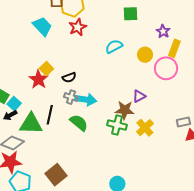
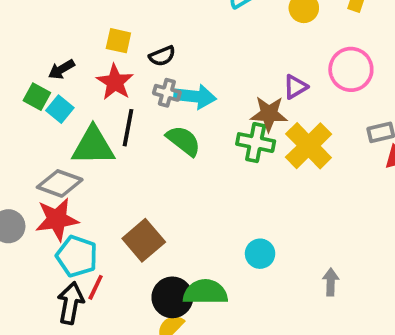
pink circle: (166, 68) -> (351, 69), moved
yellow square: (46, 69) -> (118, 41), turned -32
red star: (38, 79) -> (115, 82), moved
black arrow: (10, 115) -> (61, 69), moved
yellow cross: (145, 128) -> (309, 146), size x1.4

